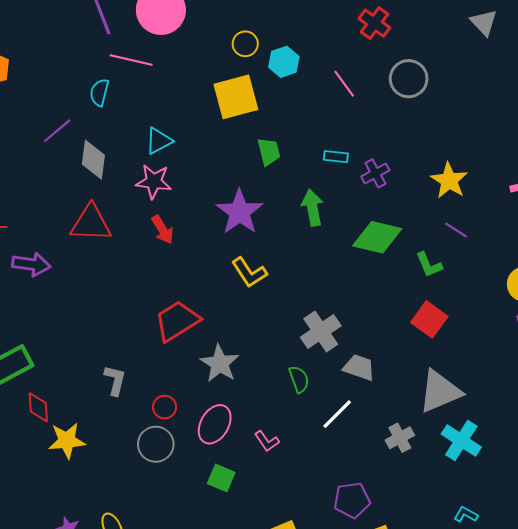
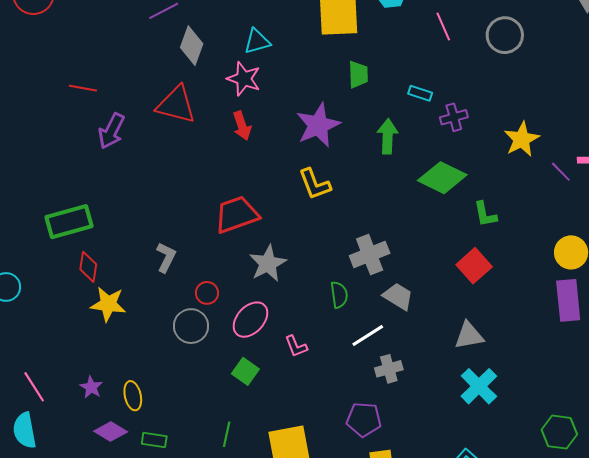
purple line: (456, 230) -> (561, 172), moved
purple arrow: (31, 264) -> (111, 131), turned 96
gray triangle: (440, 391) -> (469, 336), size x0.7
gray cross: (400, 438) -> (389, 369), moved

